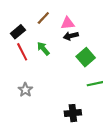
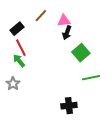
black arrow: (71, 36) -> (67, 33), turned -56
green arrow: (43, 49) -> (19, 61), moved
gray star: (25, 90) -> (13, 84), moved

